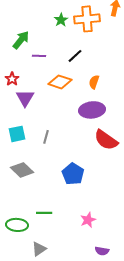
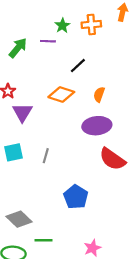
orange cross: (87, 19) -> (91, 24), size x0.7
purple line: (39, 56) -> (48, 41), moved
gray diamond: (22, 170) -> (19, 219), moved

